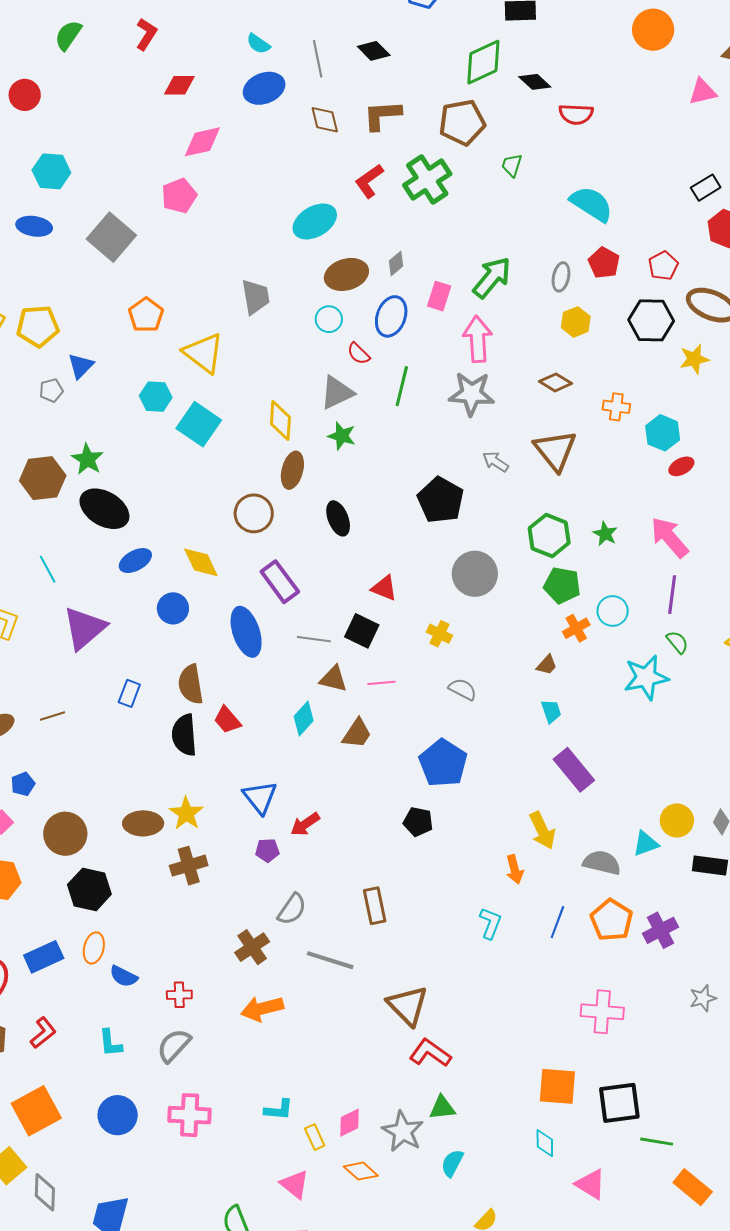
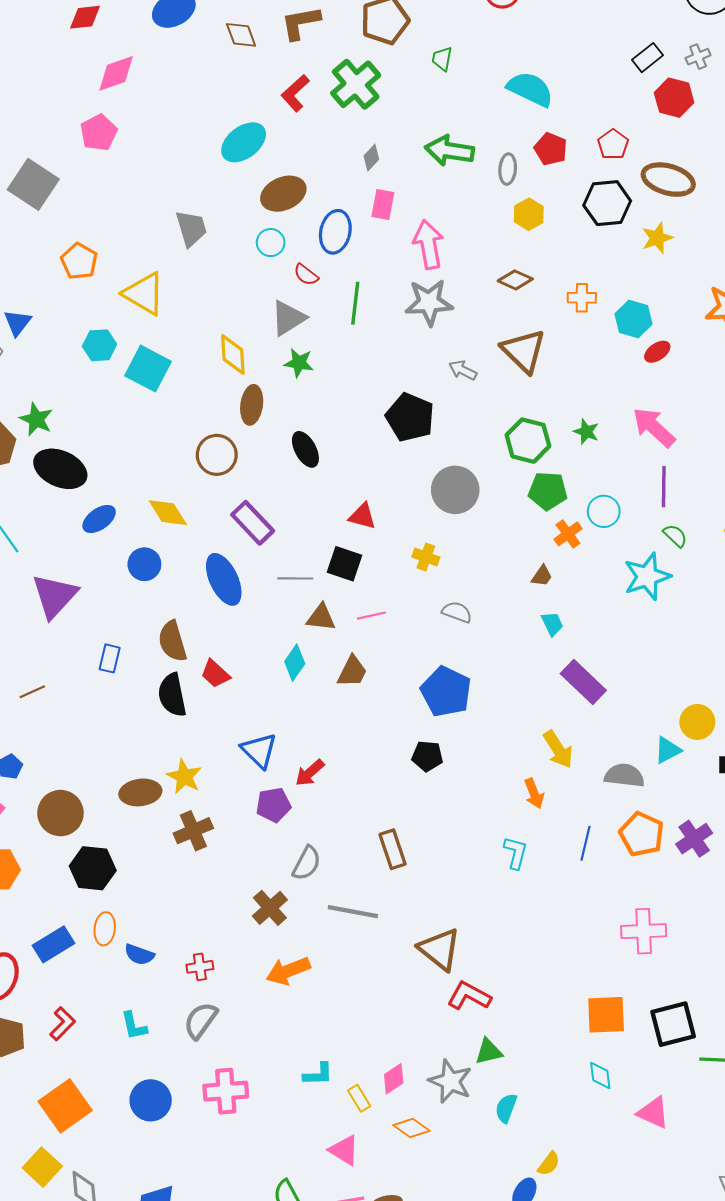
gray diamond: (396, 263) -> (371, 158), moved
green arrow: (492, 278) -> (450, 151), moved, turned -114
purple pentagon: (267, 850) -> (273, 805), size x1.4

